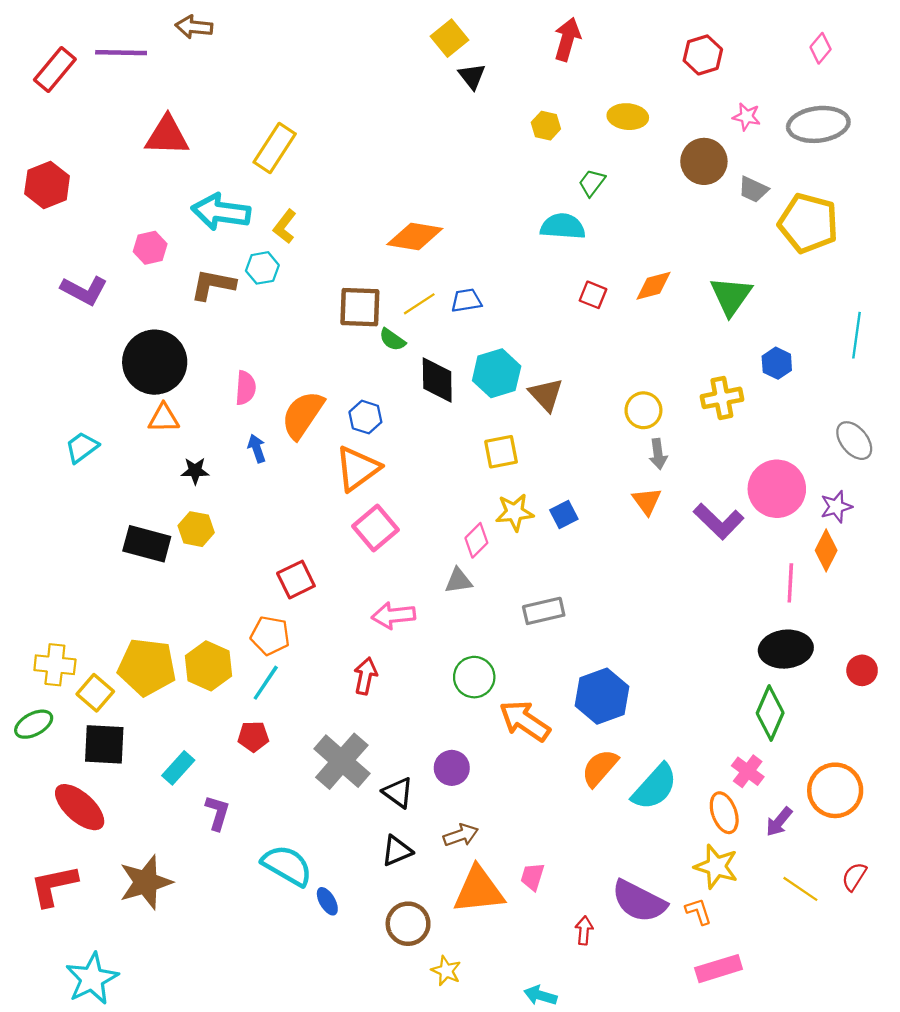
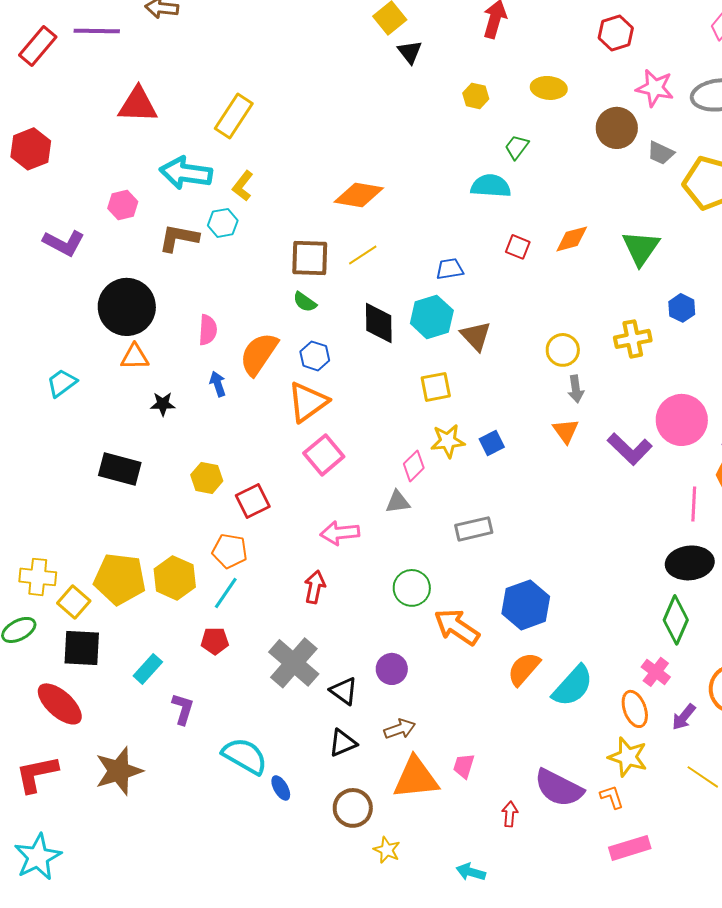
pink star: (747, 117) -> (655, 88), size x1.5
blue trapezoid: (466, 300) -> (450, 269), moved
green semicircle: (392, 340) -> (305, 302), moved
yellow hexagon: (196, 529) -> (207, 478), moved
cyan star: (92, 979) -> (38, 857), moved

